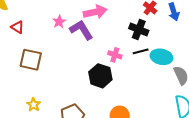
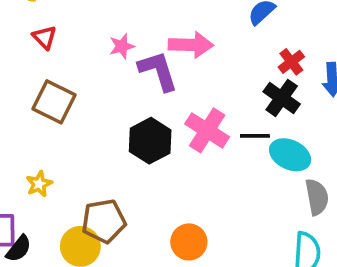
black cross: (139, 29) -> (282, 98), moved
pink cross: (115, 55) -> (207, 130), size x1.6
black hexagon: (100, 76) -> (150, 141), moved

